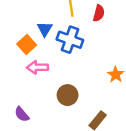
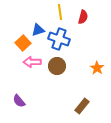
blue triangle: (45, 29) -> (38, 30), turned 40
brown circle: (68, 95) -> (57, 66), moved

